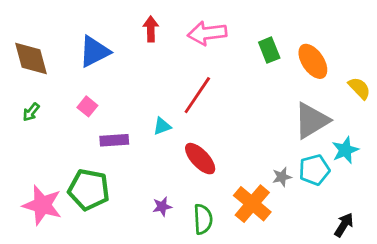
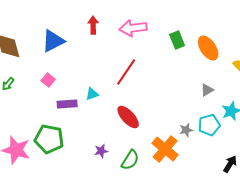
gray triangle: (311, 121) -> (207, 90), size x0.5
cyan triangle: (162, 126) -> (92, 94), moved
green semicircle: (203, 219) -> (130, 160), turned 35

